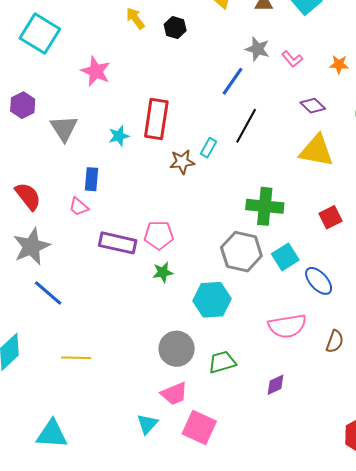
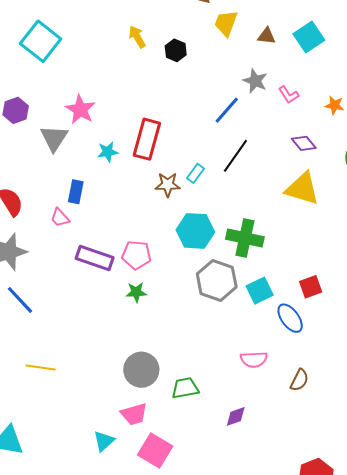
pink star: (96, 71) -> (80, 110), moved
red square: (330, 217) -> (311, 287), moved
cyan hexagon: (212, 300) -> (195, 231), moved
pink semicircle: (287, 326) -> (254, 359), size x0.7

